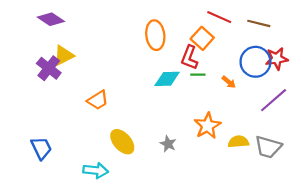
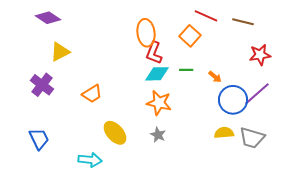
red L-shape: (189, 58) -> (154, 53), moved
blue circle: (255, 62) -> (233, 100), moved
purple cross: (49, 68) -> (42, 85), moved
orange star: (207, 126) -> (159, 103), moved, turned -30

